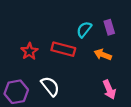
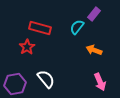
purple rectangle: (109, 27) -> (94, 14), moved, turned 56
red rectangle: (63, 49) -> (40, 28), moved

